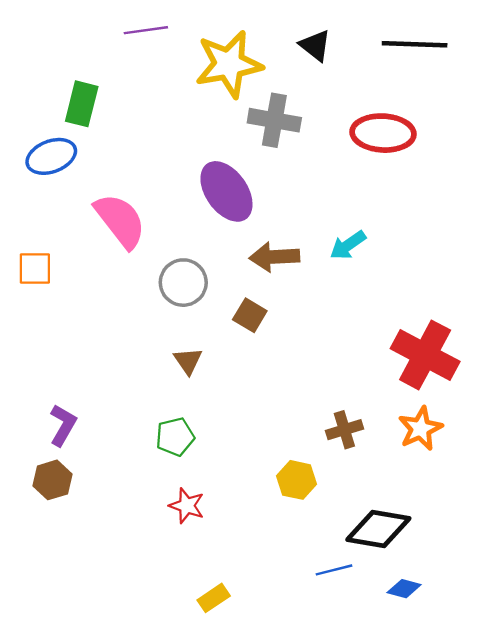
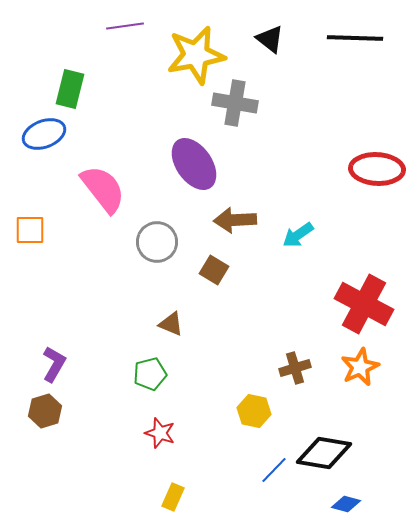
red ellipse: (383, 133) -> (377, 169), moved
cyan arrow: (348, 245) -> (298, 235), moved
brown triangle: (188, 361) -> (171, 324), moved, turned -32
blue line: (334, 570) -> (274, 470), moved, turned -32
yellow rectangle: (214, 598) -> (173, 497), moved, turned -32

